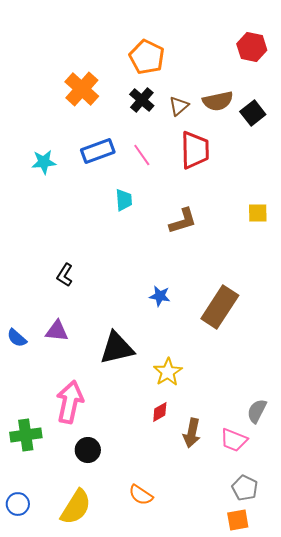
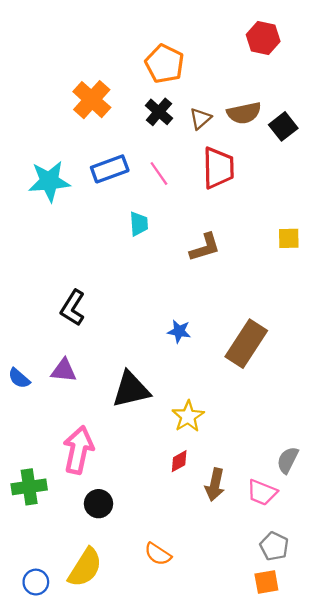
red hexagon: (252, 47) -> (263, 38), moved
cyan star: (44, 162) -> (49, 181), size x1.5
black L-shape: (65, 275) -> (73, 308), size x1.4
blue circle: (18, 504) -> (36, 582), moved

